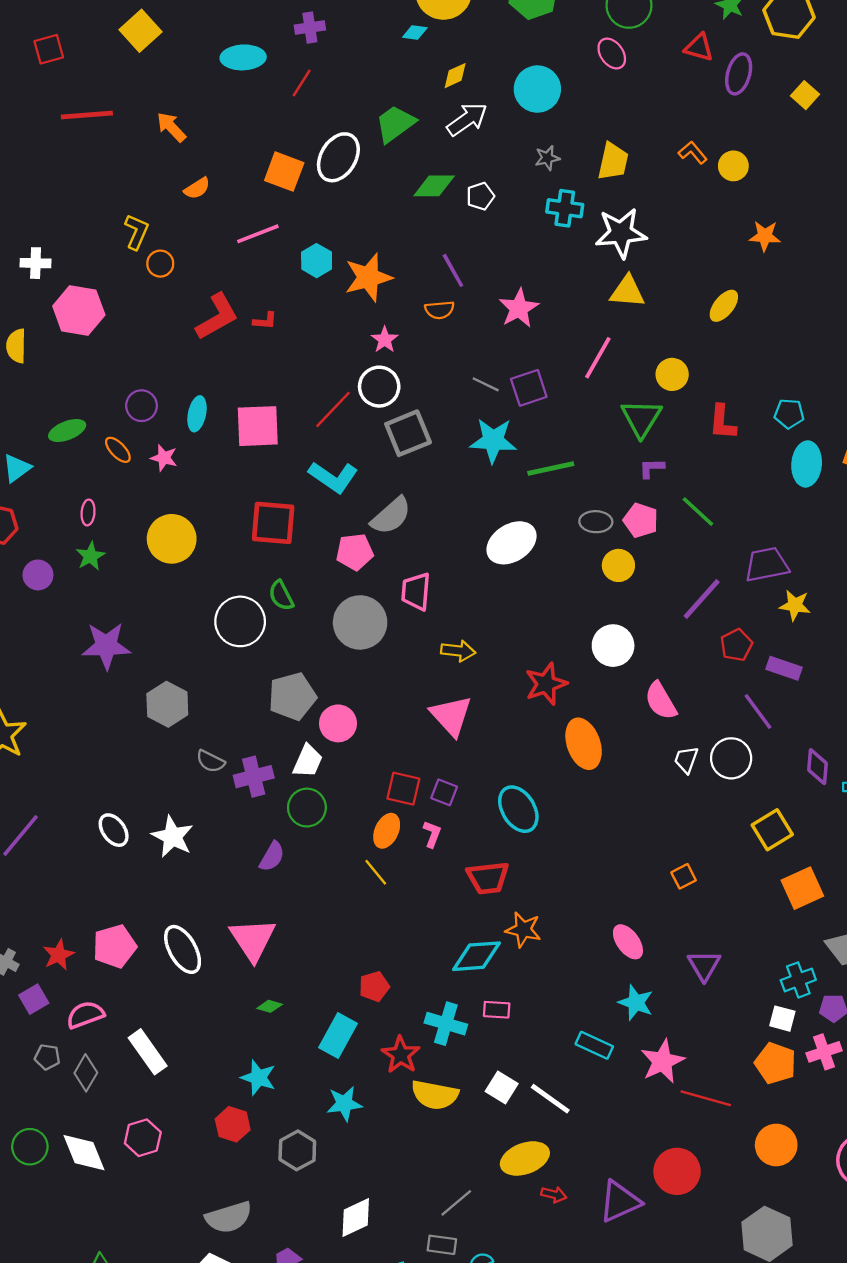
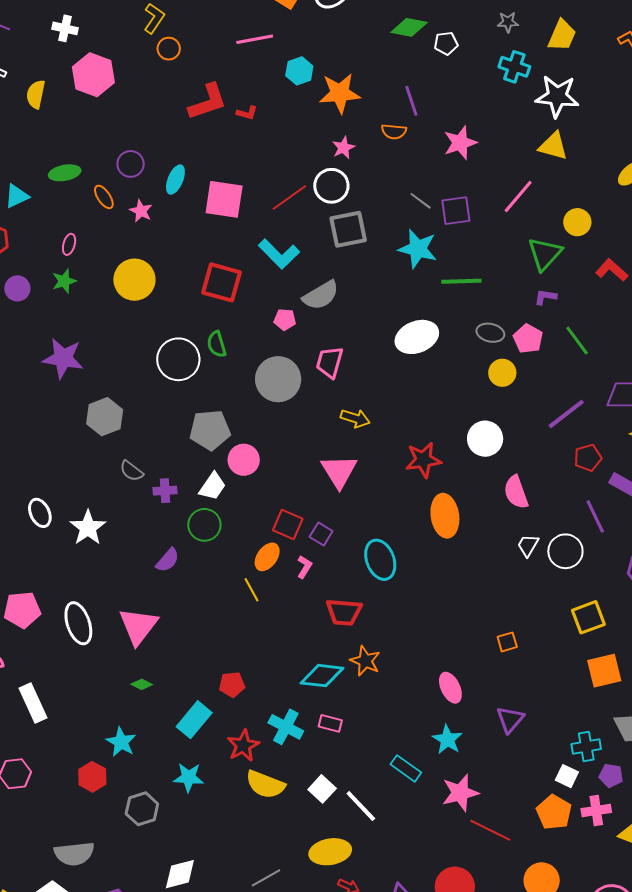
red L-shape: (722, 422) -> (612, 270), turned 116
pink pentagon: (355, 552) -> (285, 320), size x0.7
purple cross: (254, 777) -> (165, 491), size x0.7

